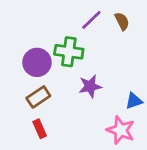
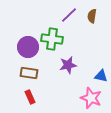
brown semicircle: (122, 21) -> (92, 16), turned -144
brown rectangle: (38, 97) -> (29, 73), turned 42
blue triangle: (134, 101) -> (101, 76), turned 32

